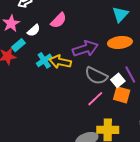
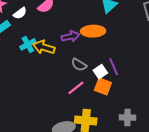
orange ellipse: (120, 42) -> (93, 31), moved
purple arrow: (85, 49) -> (70, 36), size x0.7
gray semicircle: (96, 76) -> (79, 65), size x0.7

